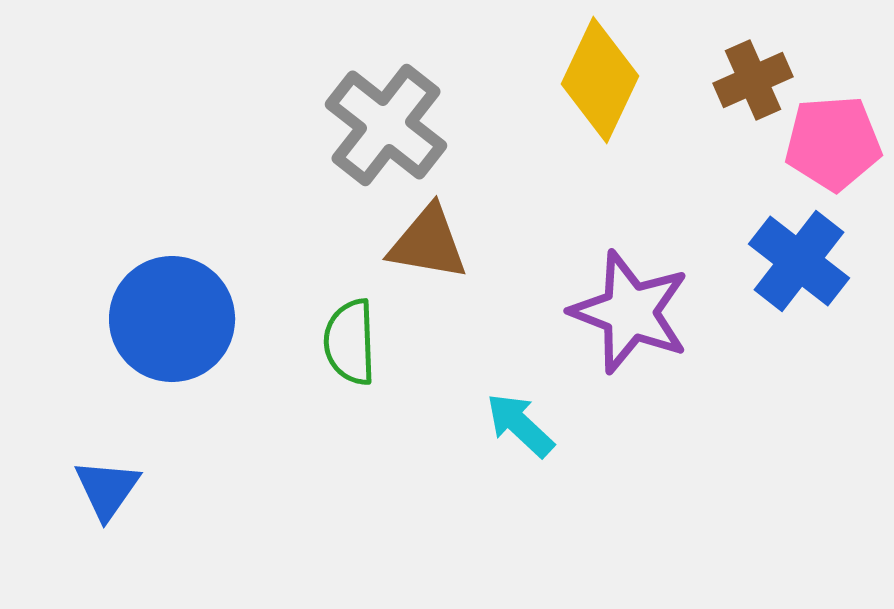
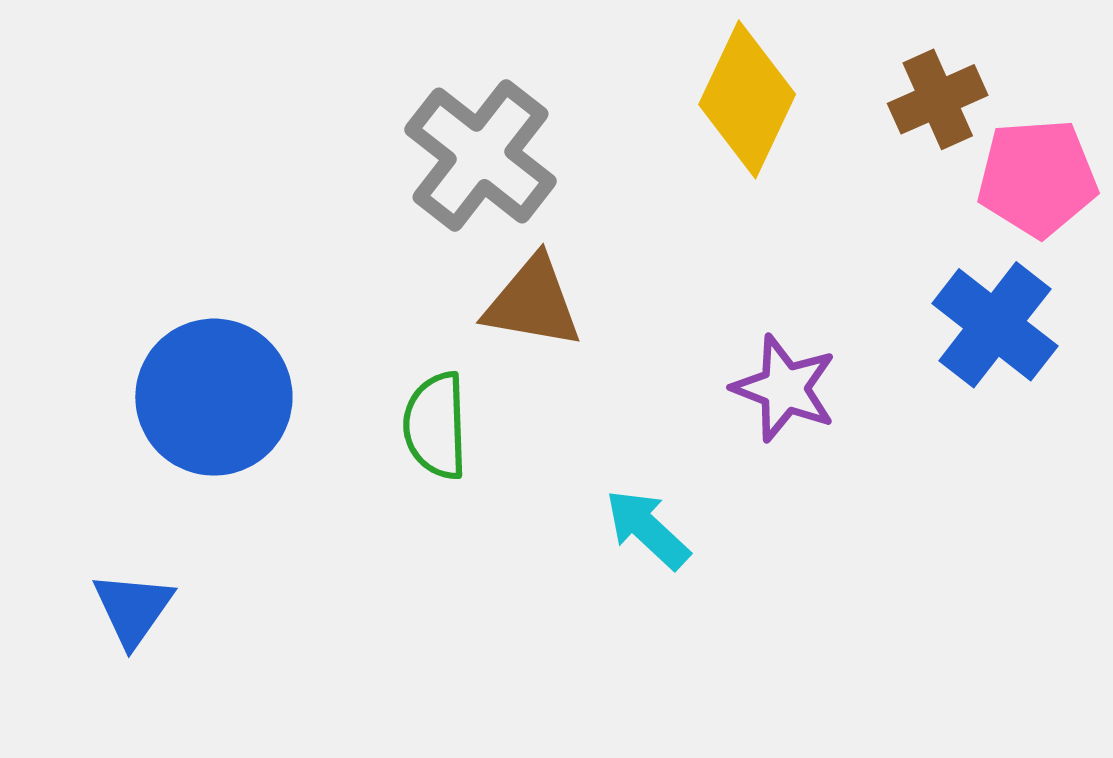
purple star: (630, 312) -> (784, 388), size x0.7

